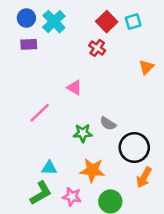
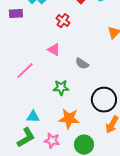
red cross: (97, 48) -> (63, 21), moved
gray semicircle: (108, 124) -> (82, 64), moved

